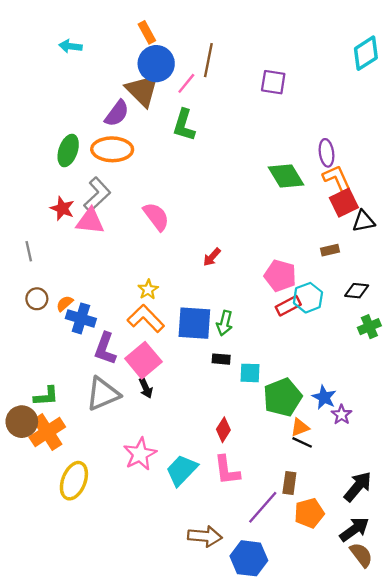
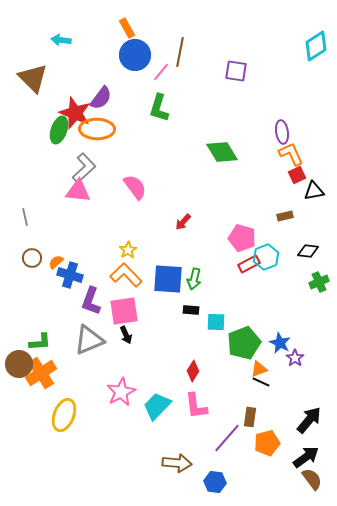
brown triangle: (142, 90) -> (33, 78), moved
green diamond: (286, 176) -> (222, 152), moved
red square: (344, 203) -> (297, 175), size x0.7
red star: (62, 208) -> (75, 113), moved, size x1.5
pink square: (143, 360) -> (124, 311), turned 32
blue hexagon: (249, 558) -> (215, 482), size x0.7

